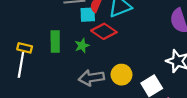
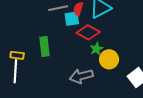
green star: (82, 46) -> (96, 49), moved
yellow circle: (122, 75) -> (109, 59), moved

